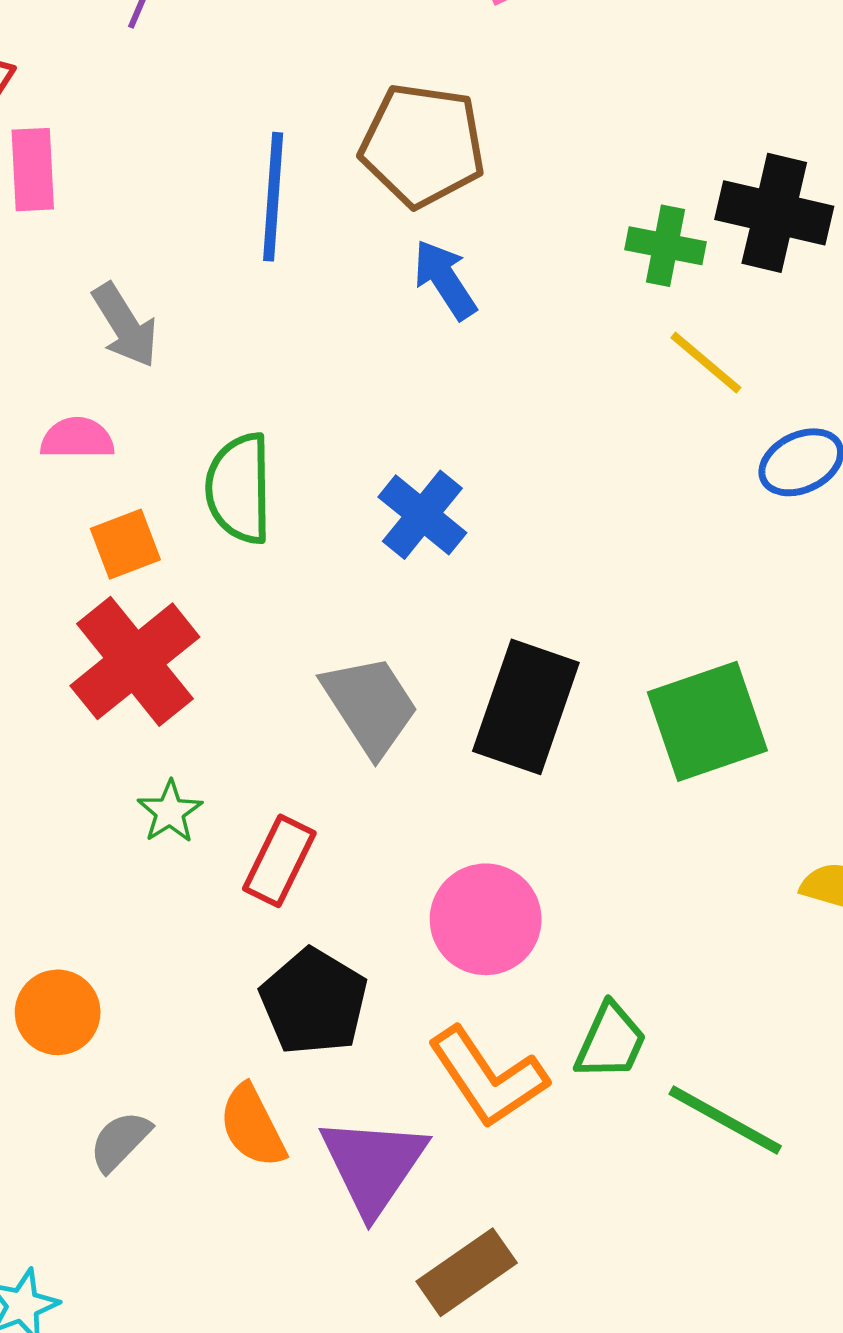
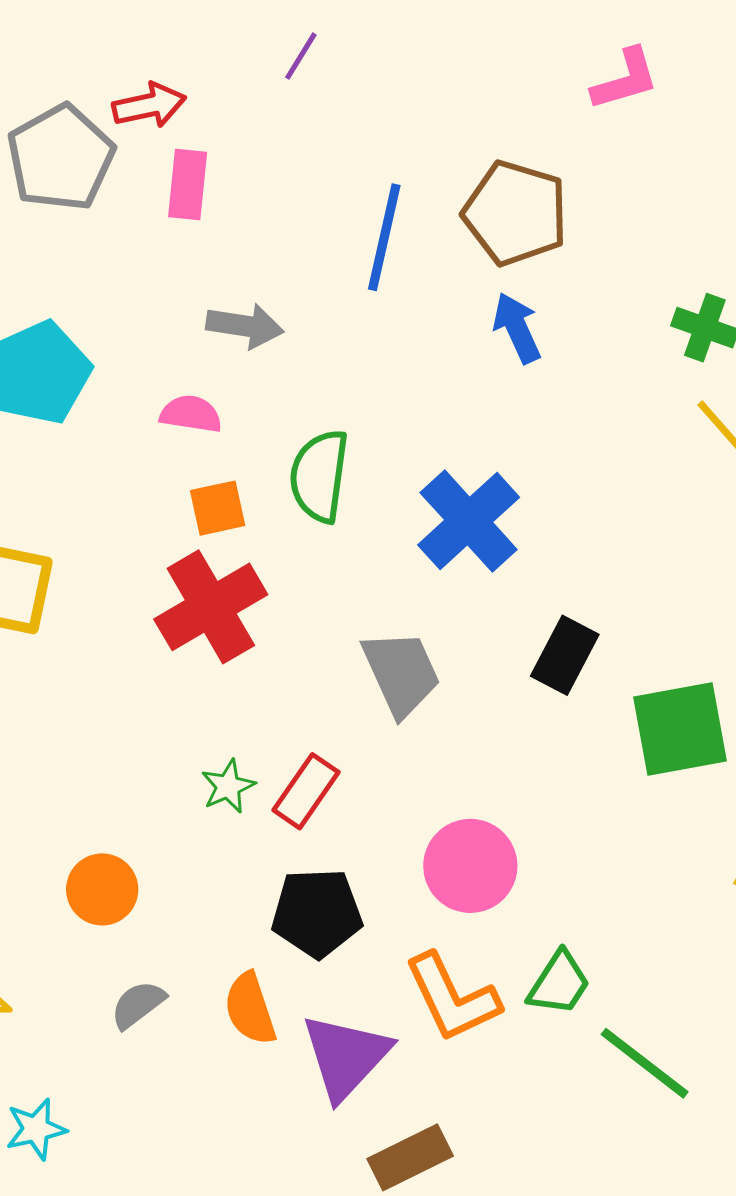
gray arrow: (125, 325) -> (245, 326), turned -58
blue cross: (422, 515) -> (469, 521), size x1.4
black rectangle: (526, 707) -> (565, 655), moved, size x0.7
green star: (170, 812) -> (228, 786), moved
black pentagon: (314, 1002) -> (317, 913), turned 30

